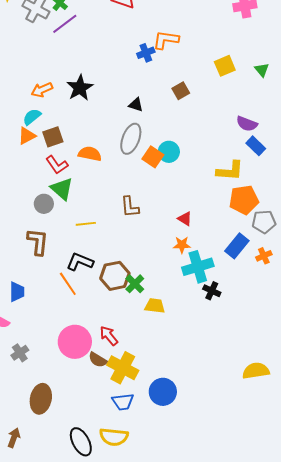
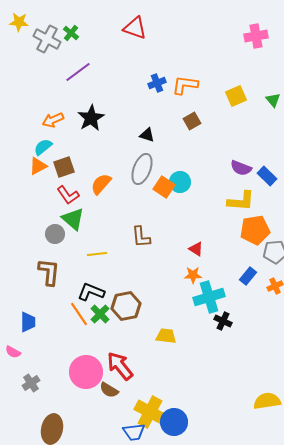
purple line: (65, 24) -> (78, 72), moved
orange L-shape: (166, 40) -> (185, 85), moved
purple semicircle: (247, 124) -> (241, 168), moved
orange semicircle: (90, 154) -> (101, 184), turned -60
blue rectangle: (237, 246) -> (248, 276), size x0.7
green cross: (135, 284) -> (100, 314), moved
red arrow: (109, 336) -> (120, 366), size x1.4
yellow cross: (123, 368) -> (150, 412), moved

